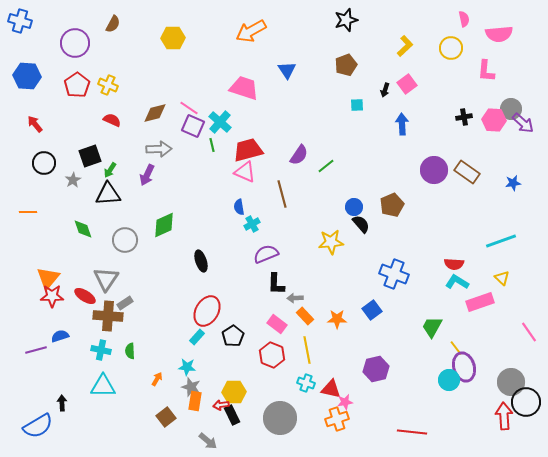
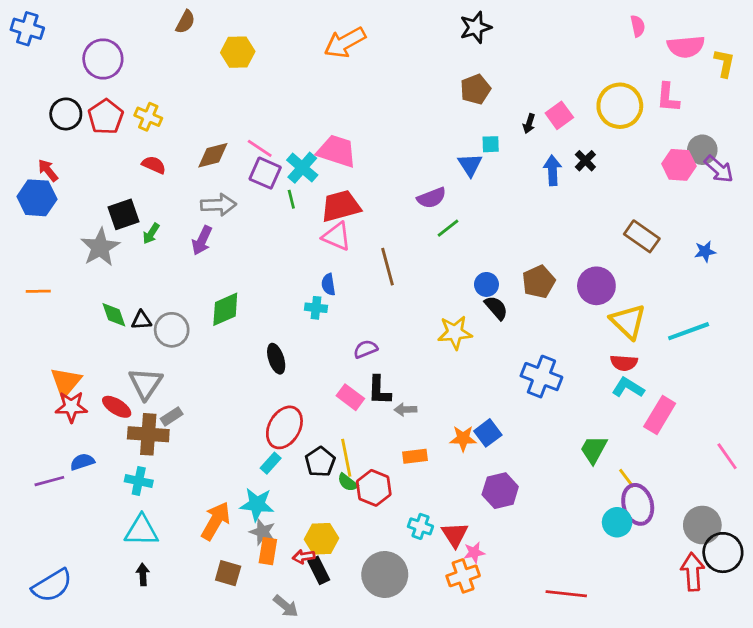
brown semicircle: (113, 24) -> (185, 22), moved
yellow L-shape: (405, 46) -> (724, 63), moved, turned -35
yellow circle: (451, 48) -> (620, 106), moved, size x1.4
blue triangle: (287, 70) -> (470, 165), moved
blue hexagon: (27, 76) -> (37, 198), moved
pink trapezoid: (244, 88) -> (337, 151), moved
black cross: (464, 117) -> (585, 161), moved, turned -35
purple semicircle: (299, 155) -> (431, 198), moved, turned 35
black circle: (44, 163) -> (66, 114), moved
purple circle: (434, 170) -> (596, 286), moved
gray star: (73, 180) -> (100, 247), size x1.8
black triangle: (108, 194) -> (141, 320), moved, size x0.6
cyan cross: (252, 224) -> (316, 308), moved, turned 35
purple semicircle: (266, 254) -> (366, 349), size x0.7
yellow triangle: (502, 278) -> (628, 322), moved, size x1.8
pink rectangle: (480, 302) -> (660, 415), turned -40
blue square: (372, 310) -> (488, 433), moved
orange rectangle: (305, 316) -> (415, 456), moved, turned -54
pink rectangle: (277, 324) -> (350, 397), moved
yellow line: (307, 350) -> (346, 458), moved
green semicircle: (130, 351) -> (348, 482), moved, turned -49
cyan star: (187, 367) -> (257, 504), size x1.4
purple hexagon: (376, 369) -> (500, 491), moved
orange arrow: (157, 379) -> (216, 521), size x2.0
red triangle: (331, 389) -> (455, 535), turned 45
black arrow: (62, 403) -> (143, 575), moved
brown square: (166, 417) -> (228, 573), turned -36

